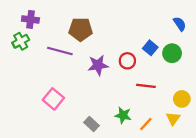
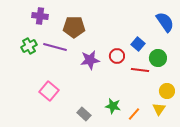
purple cross: (30, 19) -> (40, 16), moved
blue semicircle: (180, 24) -> (165, 22), size x1.5
green cross: (21, 41) -> (29, 46), moved
green circle: (172, 53) -> (158, 58), moved
red line: (146, 86) -> (140, 70), moved

